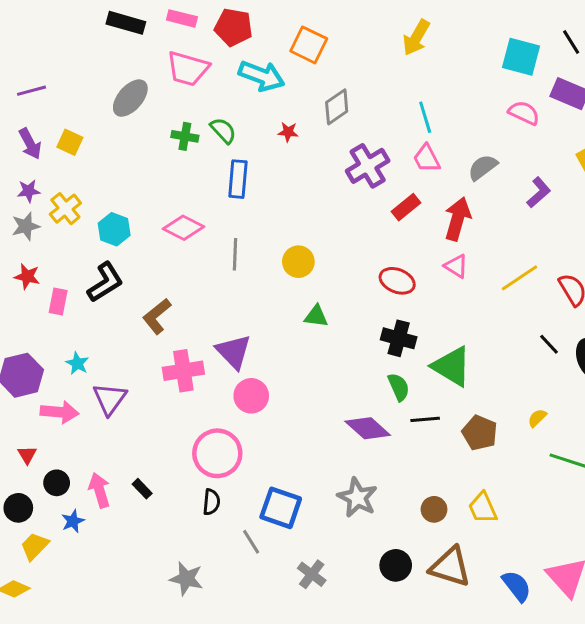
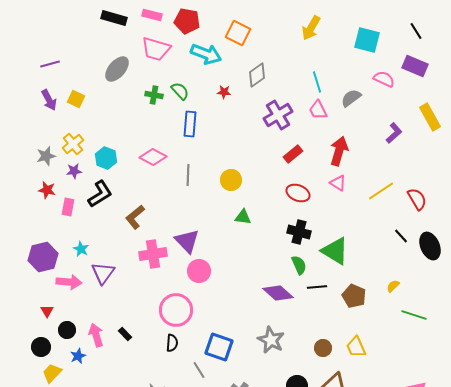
cyan square: (521, 57) -> (367, 40), moved
gray semicircle: (483, 167) -> (351, 98), moved
purple star: (29, 191) -> (74, 171), moved
red rectangle: (406, 207) -> (293, 154), moved

